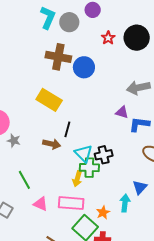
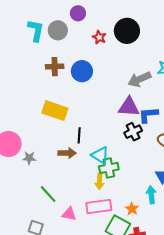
brown cross: (58, 57) -> (55, 67), size x0.7
purple triangle: (122, 112) -> (129, 107), size x1.6
black cross: (104, 155) -> (133, 132), moved

